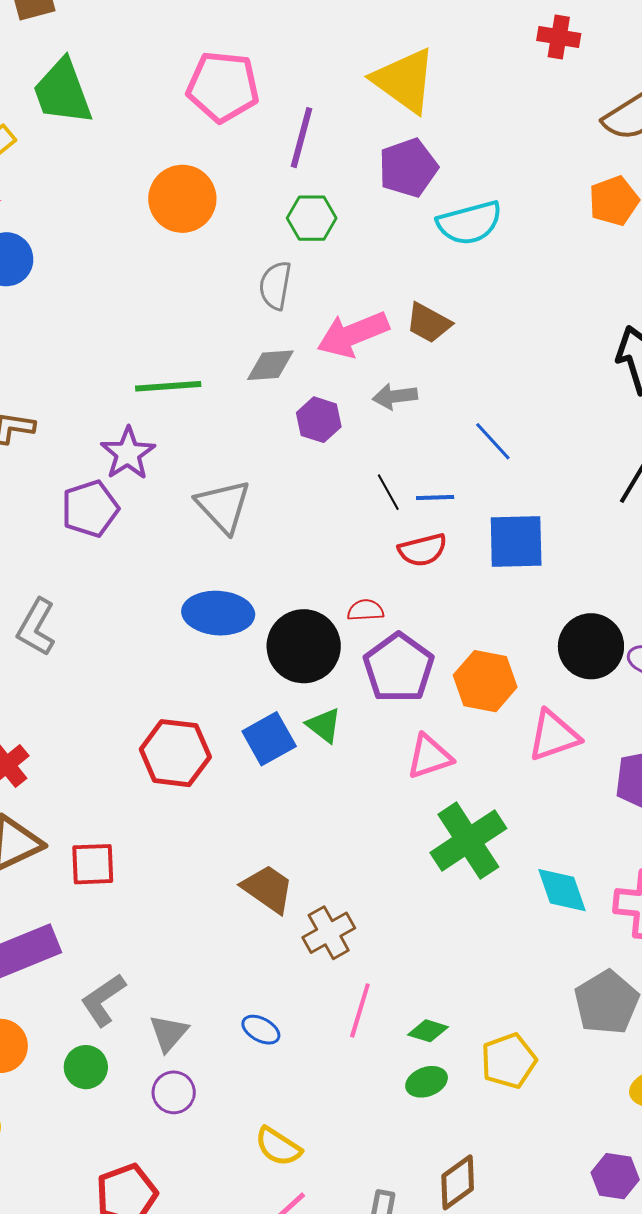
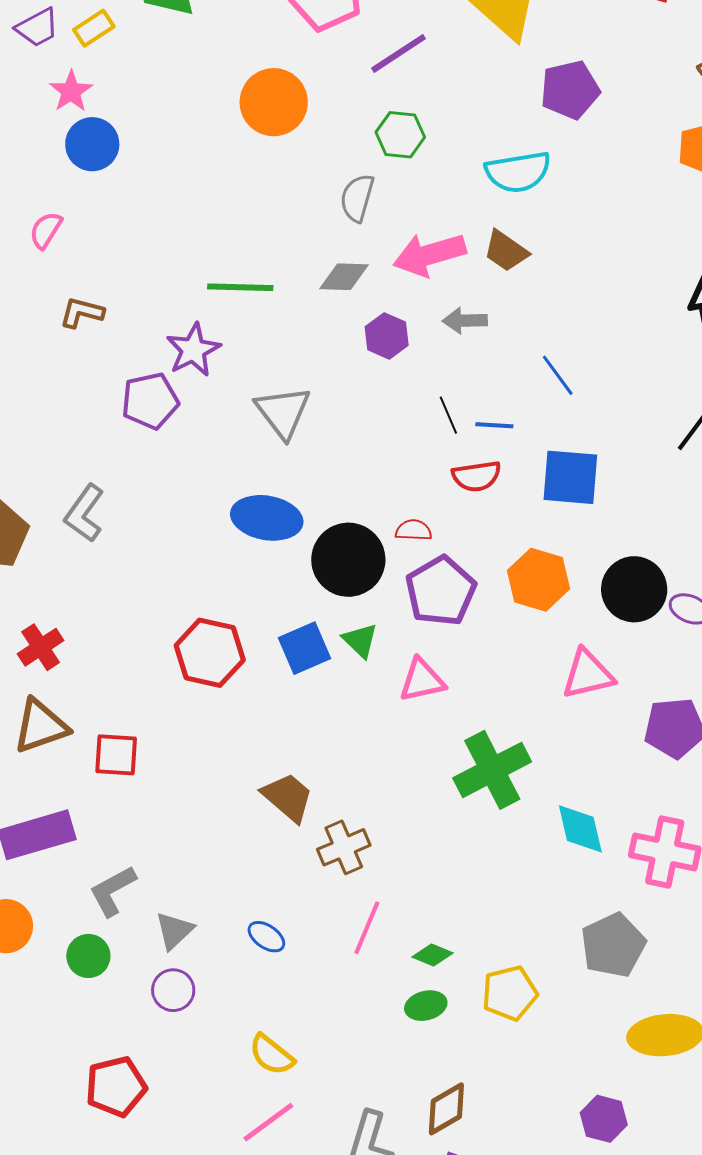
purple line: (302, 138) -> (399, 53), turned 36
purple pentagon: (408, 168) -> (570, 90), moved
cyan semicircle: (470, 223) -> (518, 172), moved
orange hexagon: (485, 681) -> (539, 580), moved
pink triangle: (429, 757) -> (422, 680), moved

